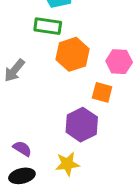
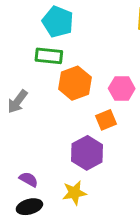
orange square: (102, 92) -> (106, 120), turned -35

